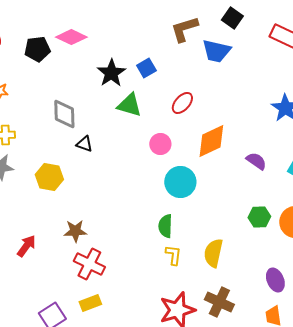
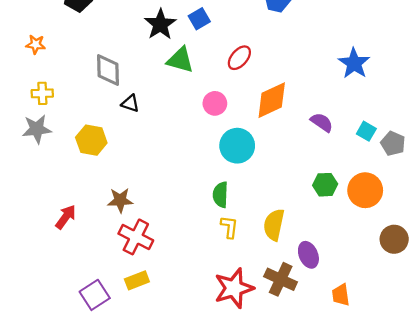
purple ellipse: (275, 280) -> (308, 255), moved

